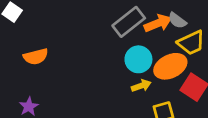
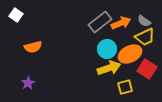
gray semicircle: (177, 20) -> (144, 21), moved
yellow arrow: (141, 86) -> (109, 68), size x1.6

